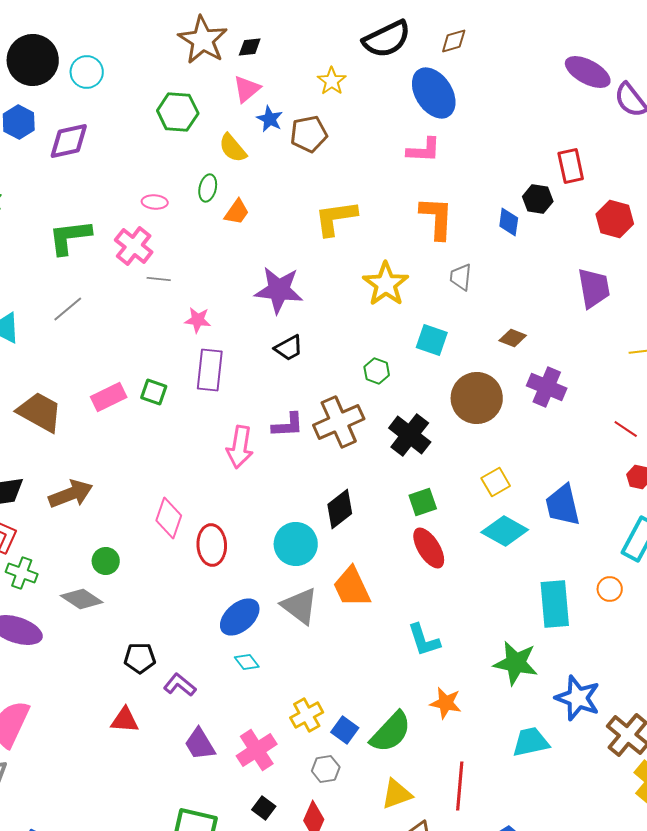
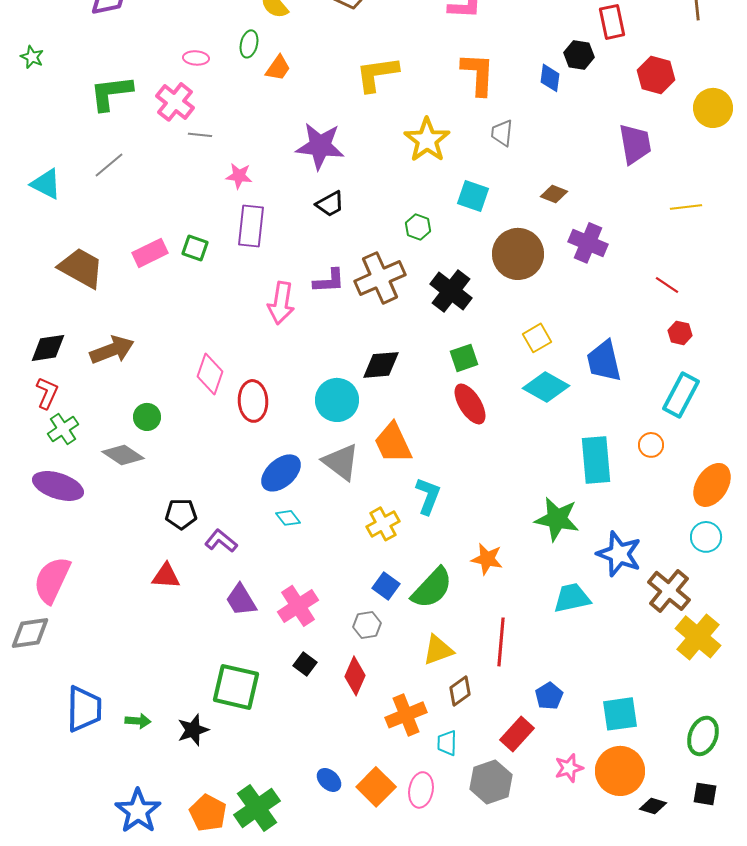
black diamond: (340, 509) -> (381, 365), turned 33
green cross: (22, 573) -> (63, 429), turned 36
cyan L-shape: (424, 640) -> (428, 496), moved, turned -141
yellow cross: (307, 715) -> (383, 524), moved

